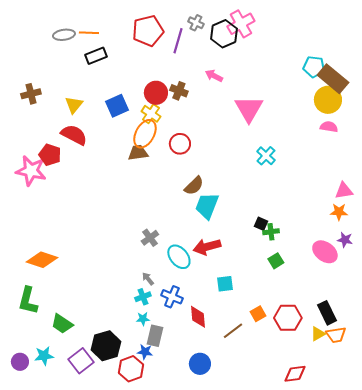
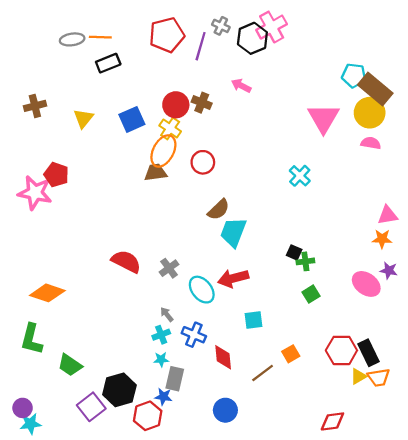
pink triangle: (249, 109) -> (323, 118), moved
red semicircle: (74, 135) -> (126, 261), moved
red hexagon: (288, 318) -> (341, 350), moved
cyan star: (44, 356) -> (30, 424), moved

